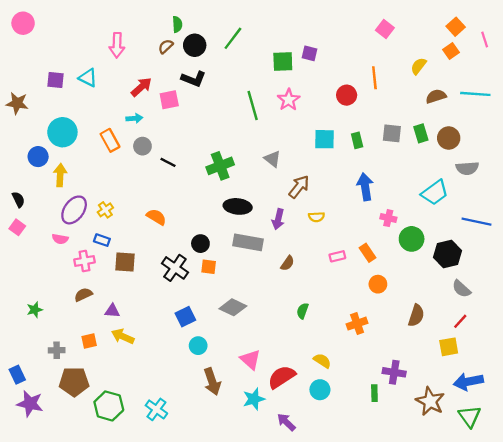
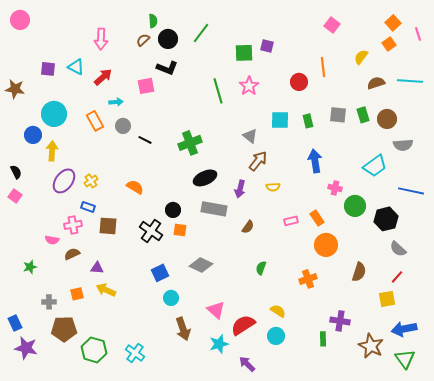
red arrow: (141, 87) -> (103, 77), moved
gray triangle: (272, 159) -> (250, 136), moved
black ellipse: (238, 206) -> (205, 178), turned -30
pink semicircle: (60, 239) -> (52, 240), moved
orange circle: (378, 284) -> (326, 245), size x1.5

